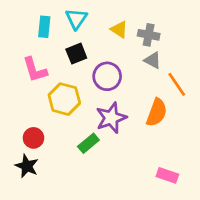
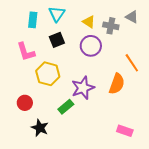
gray triangle: (153, 60) -> (132, 17), moved
purple circle: (107, 76) -> (91, 46), moved
black star: (27, 166) -> (40, 128), moved

